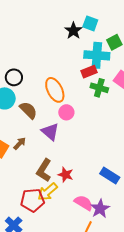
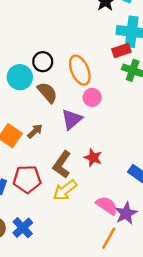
black circle: (14, 77) -> (43, 62), moved
purple triangle: (50, 132) -> (72, 119), turned 36
red star: (66, 175) -> (93, 158), moved
red pentagon: (33, 200) -> (27, 179), moved

